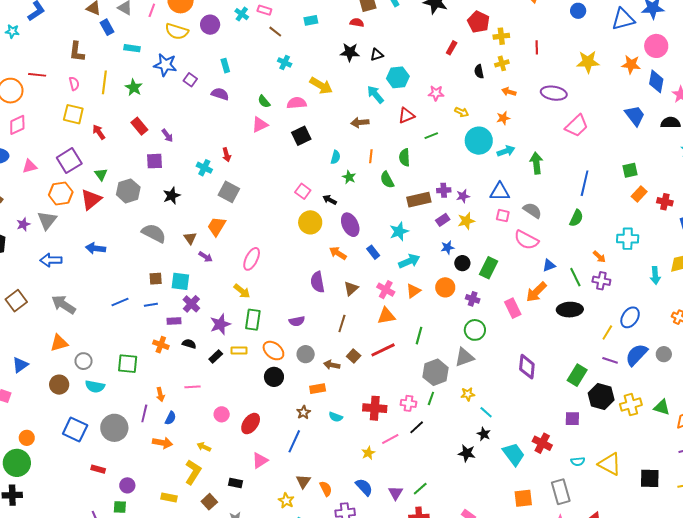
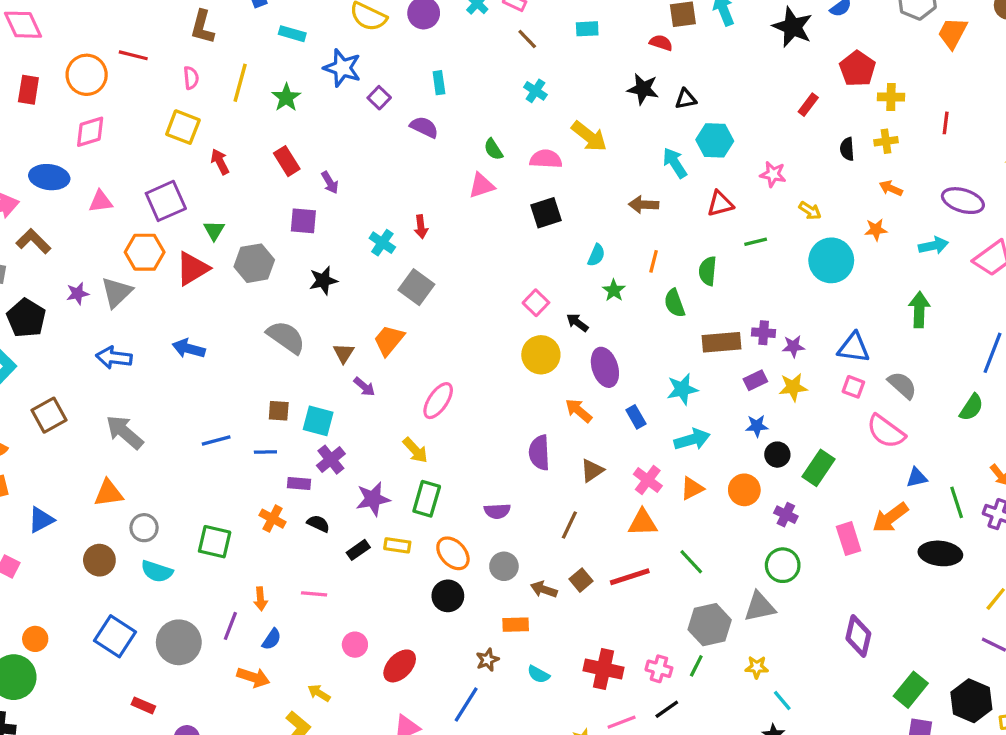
cyan arrow: (506, 151) -> (933, 246), moved
green line: (419, 336) -> (691, 562), turned -66
green rectangle: (577, 375) -> (911, 690), moved

